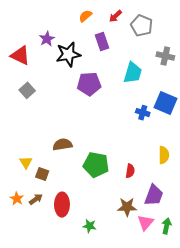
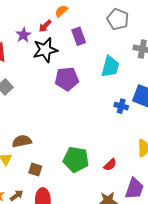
red arrow: (115, 16) -> (45, 26), moved
brown semicircle: (62, 145) -> (22, 141), moved
red semicircle: (130, 171) -> (110, 165), turned 40
brown square: (42, 174) -> (35, 170), moved

